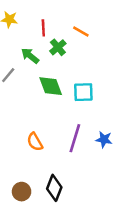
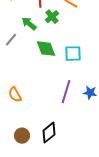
orange semicircle: (35, 142) -> (15, 95), moved
black diamond: (54, 188) -> (49, 133), turned 30

